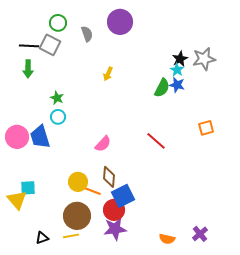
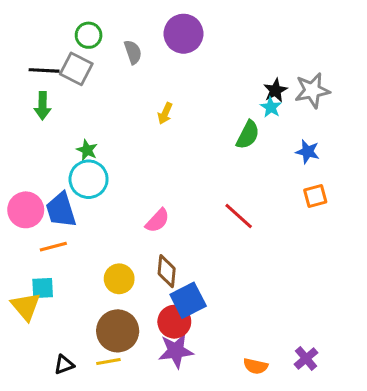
blue star: (177, 85) -> (308, 152), moved
cyan circle: (58, 117) -> (89, 179), size x1.6
orange line: (92, 191) -> (53, 247), moved, turned -36

